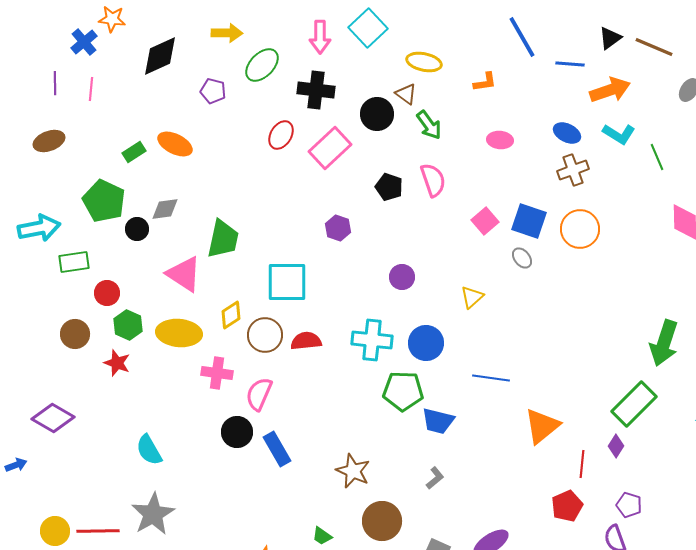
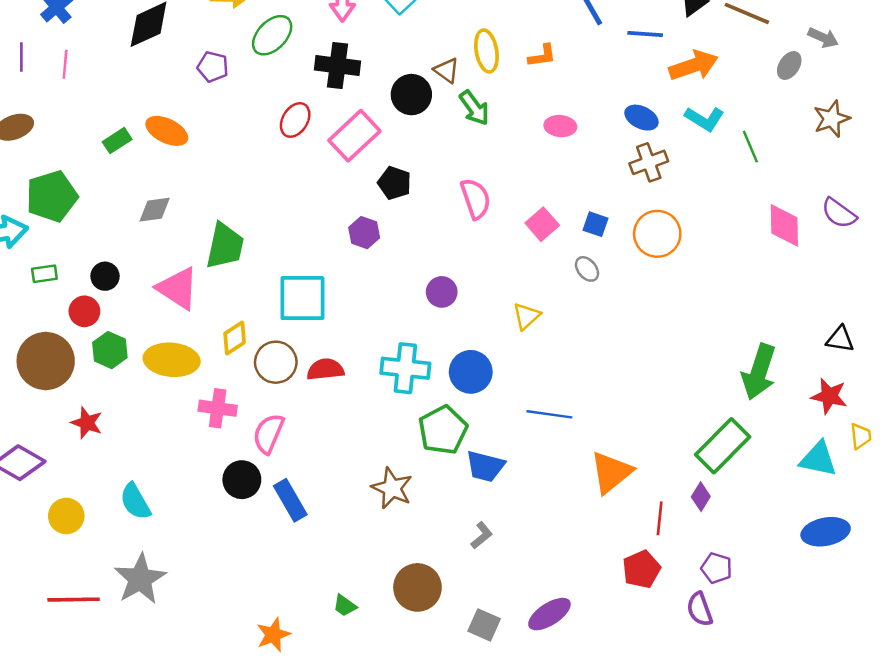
yellow ellipse: (424, 62) -> (486, 51), moved, turned 68
pink semicircle: (433, 180) -> (476, 199), moved
black pentagon: (389, 187) -> (394, 183), moved
green pentagon: (104, 201) -> (52, 196), moved, turned 30
blue square: (529, 221) -> (595, 224), size x0.6
black circle: (137, 229) -> (105, 276), moved
green rectangle: (74, 262) -> (44, 274), size x0.7
brown circle: (75, 334) -> (46, 361), size x1.6
red star: (117, 363) -> (87, 423), moved
green pentagon: (403, 391) -> (443, 430), turned -30
brown star: (353, 471) -> (392, 488), moved
yellow circle: (55, 531) -> (66, 516), moved

